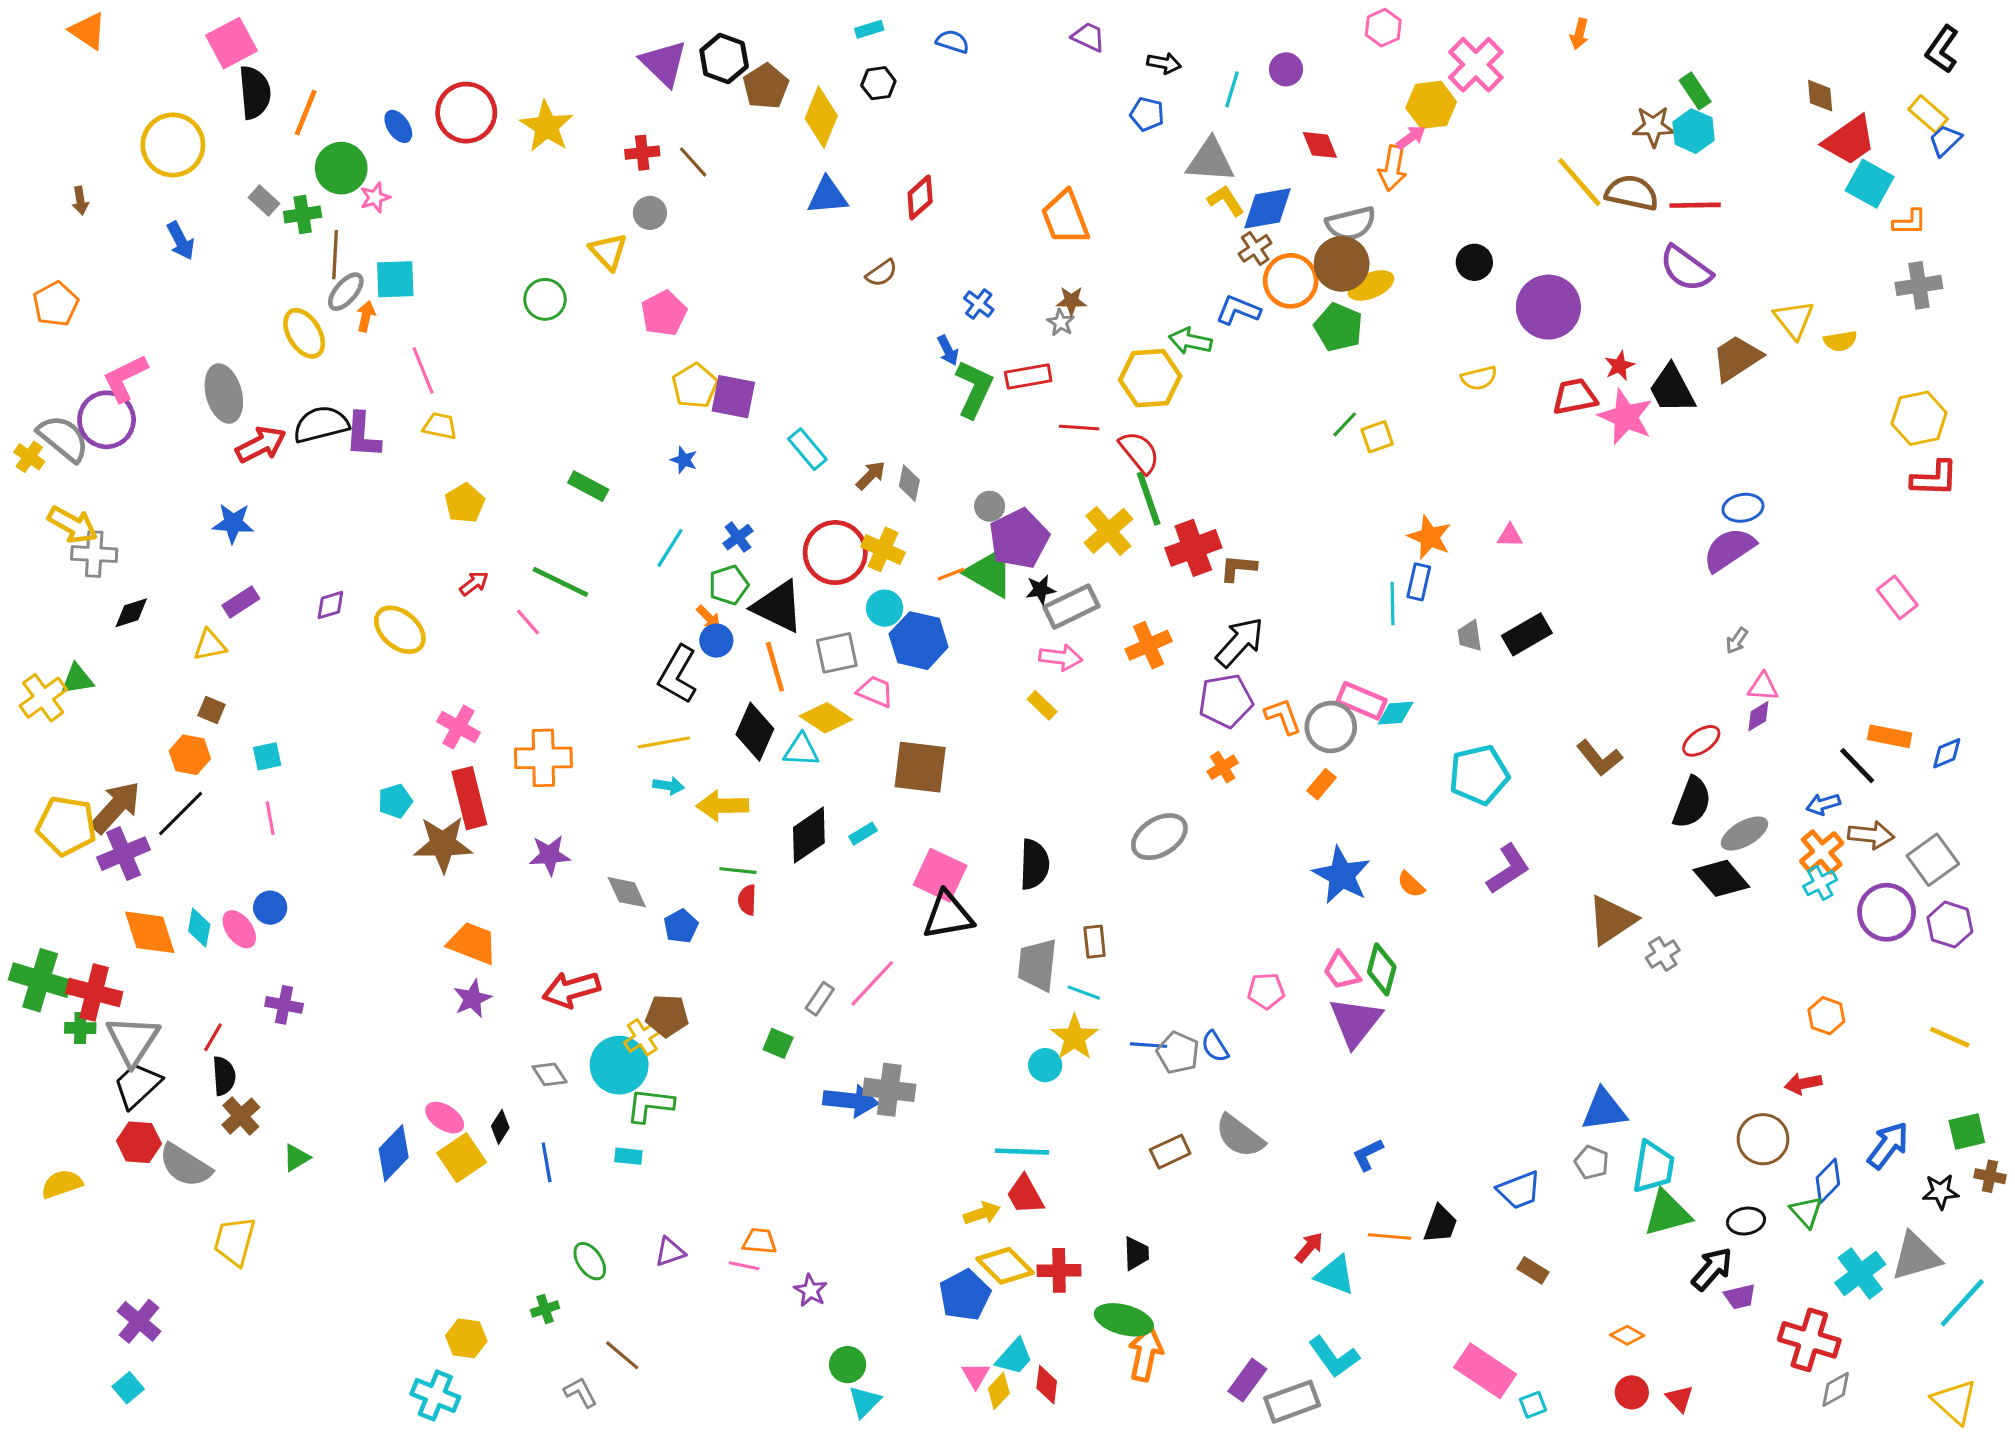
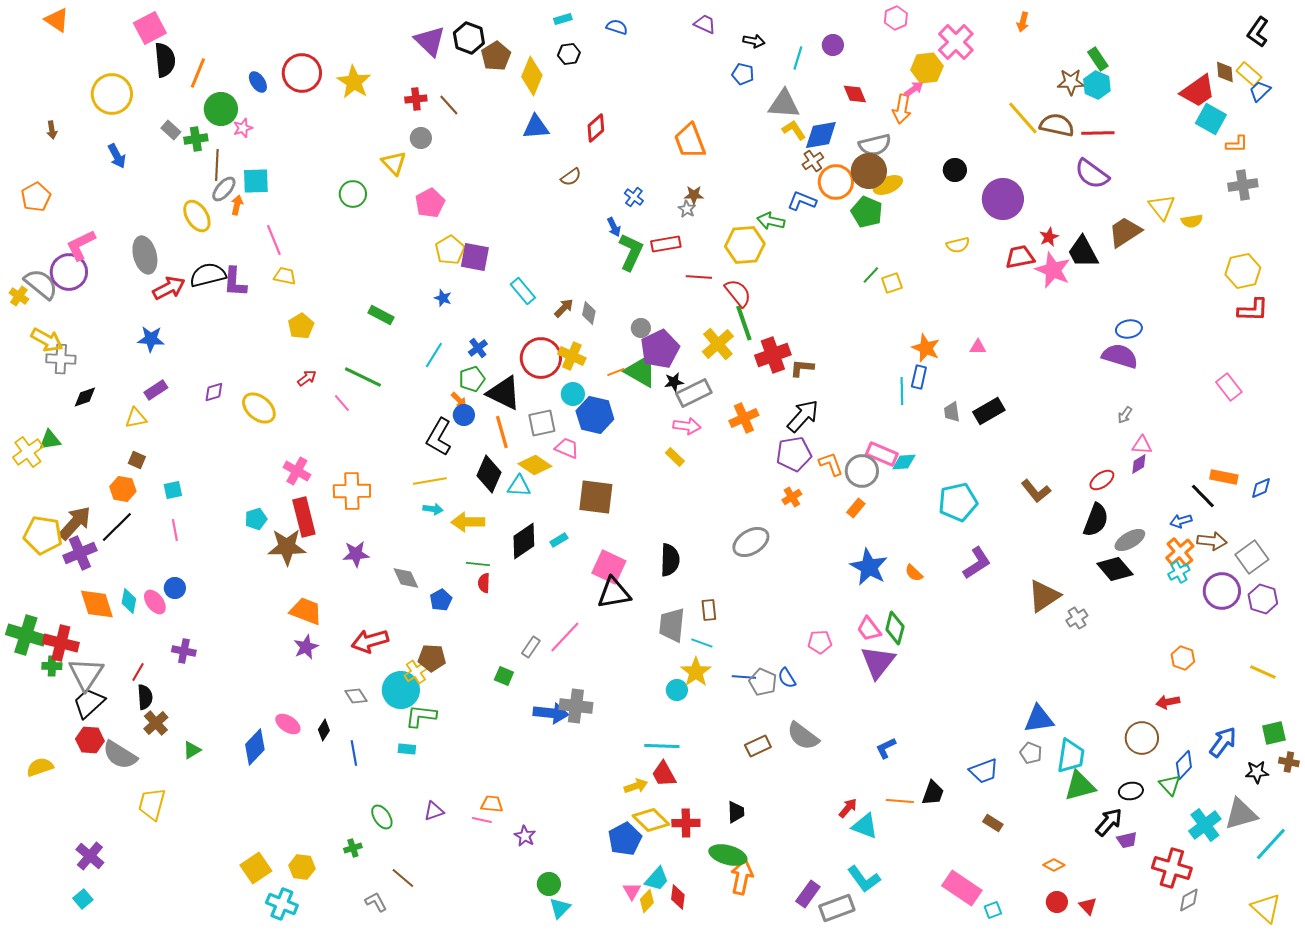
brown diamond: (1820, 96) -> (1225, 72), moved
purple semicircle: (1729, 549) -> (1120, 356), turned 51
yellow square: (462, 1158) -> (256, 868), moved

